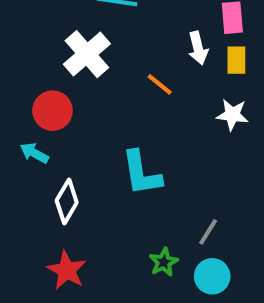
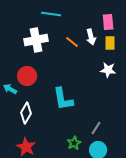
white cross: (87, 54) -> (36, 40), turned 30
orange line: (160, 84) -> (72, 42), moved
red circle: (53, 111) -> (27, 76), moved

